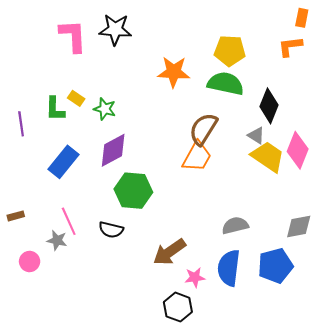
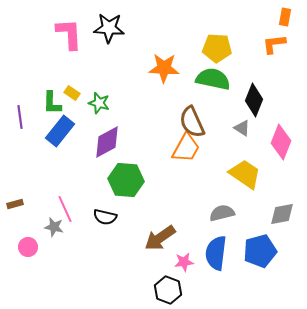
brown semicircle: (203, 129) -> (192, 122), turned -56
yellow trapezoid: (268, 157) -> (245, 174), moved
blue rectangle: (63, 162) -> (60, 131), moved

